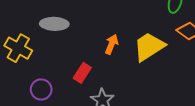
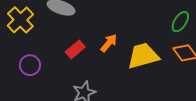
red rectangle: (82, 73) -> (75, 49), moved

